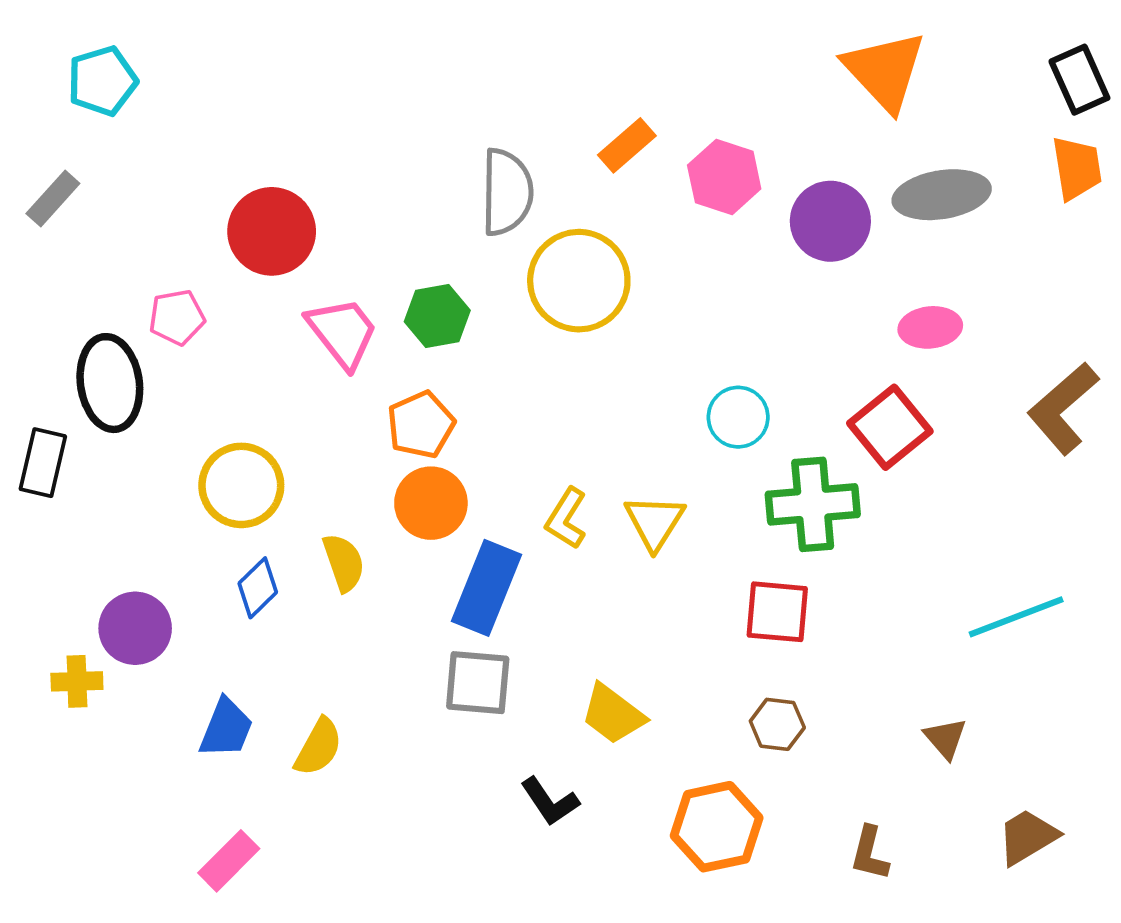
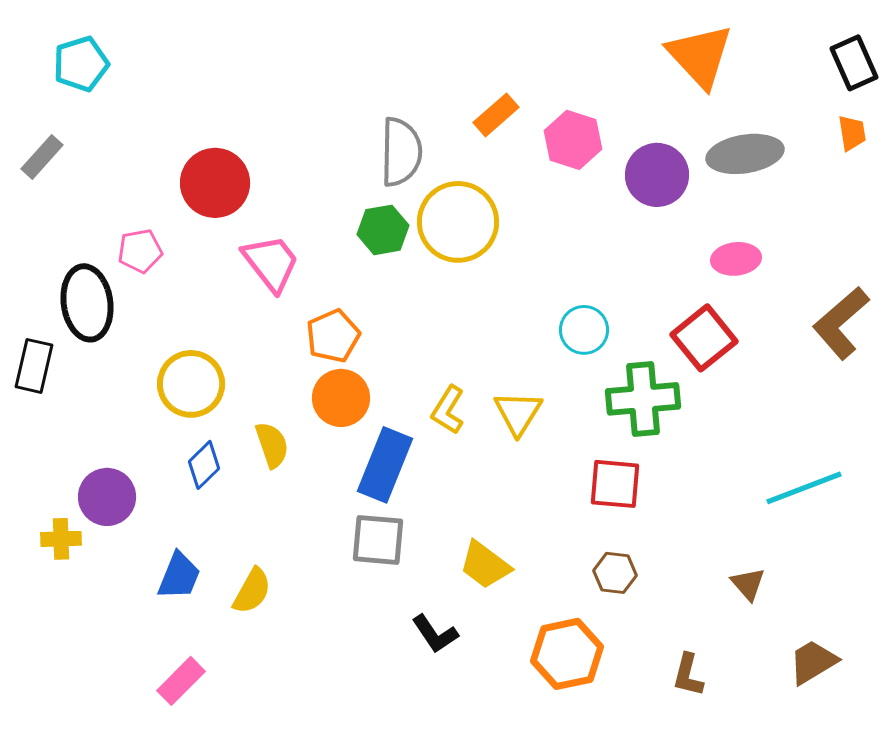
orange trapezoid: (1077, 168) -> (852, 133), size x0.7
green hexagon: (437, 316) -> (383, 230), moved

